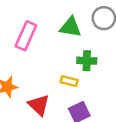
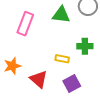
green cross: (87, 61) -> (85, 46), moved

